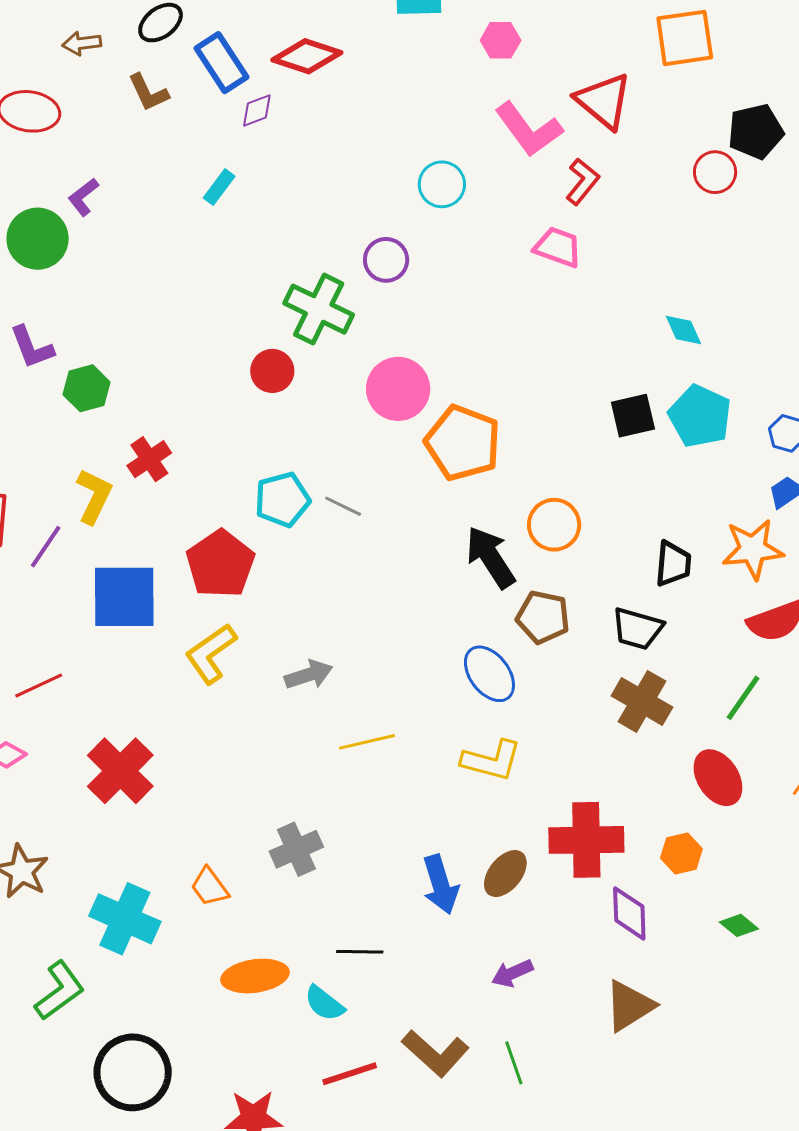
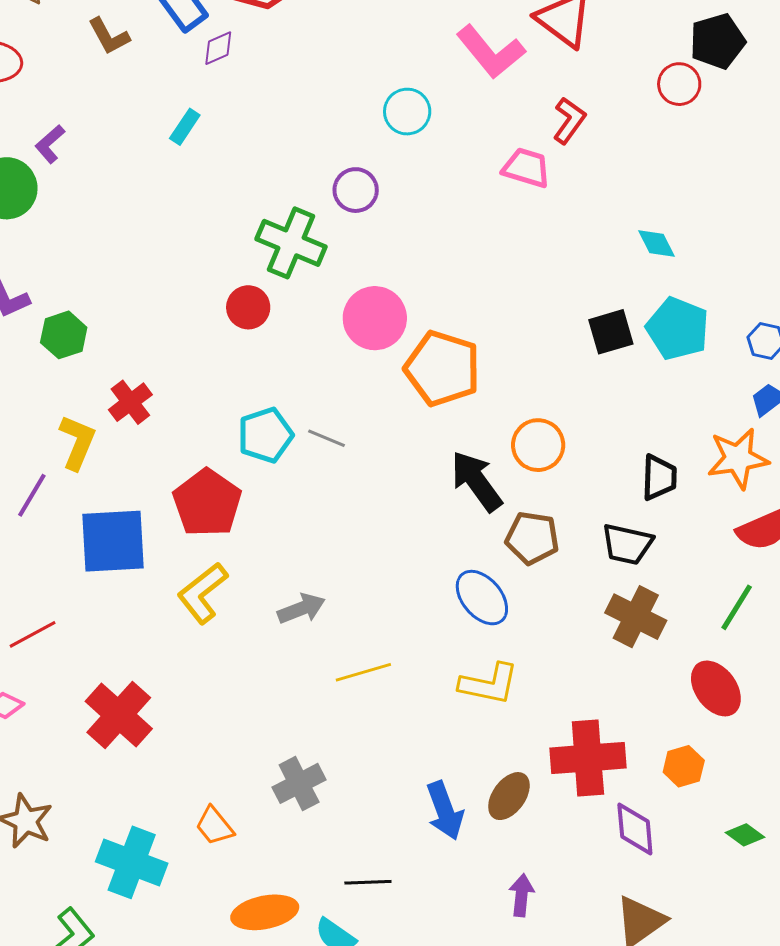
red L-shape: (582, 181) -> (569, 120), moved
purple arrow: (512, 973) -> (521, 895), turned 123

